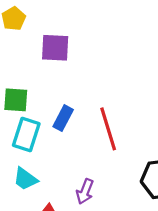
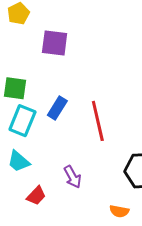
purple arrow: (85, 192) -> (72, 177), turned -55

